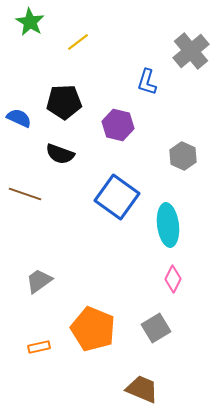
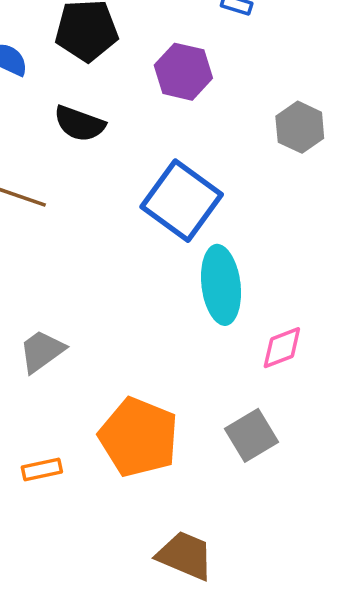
cyan ellipse: (168, 225) -> (221, 285), moved
pink diamond: (173, 279) -> (282, 348), turned 44
brown trapezoid: (142, 389) -> (185, 555), moved

